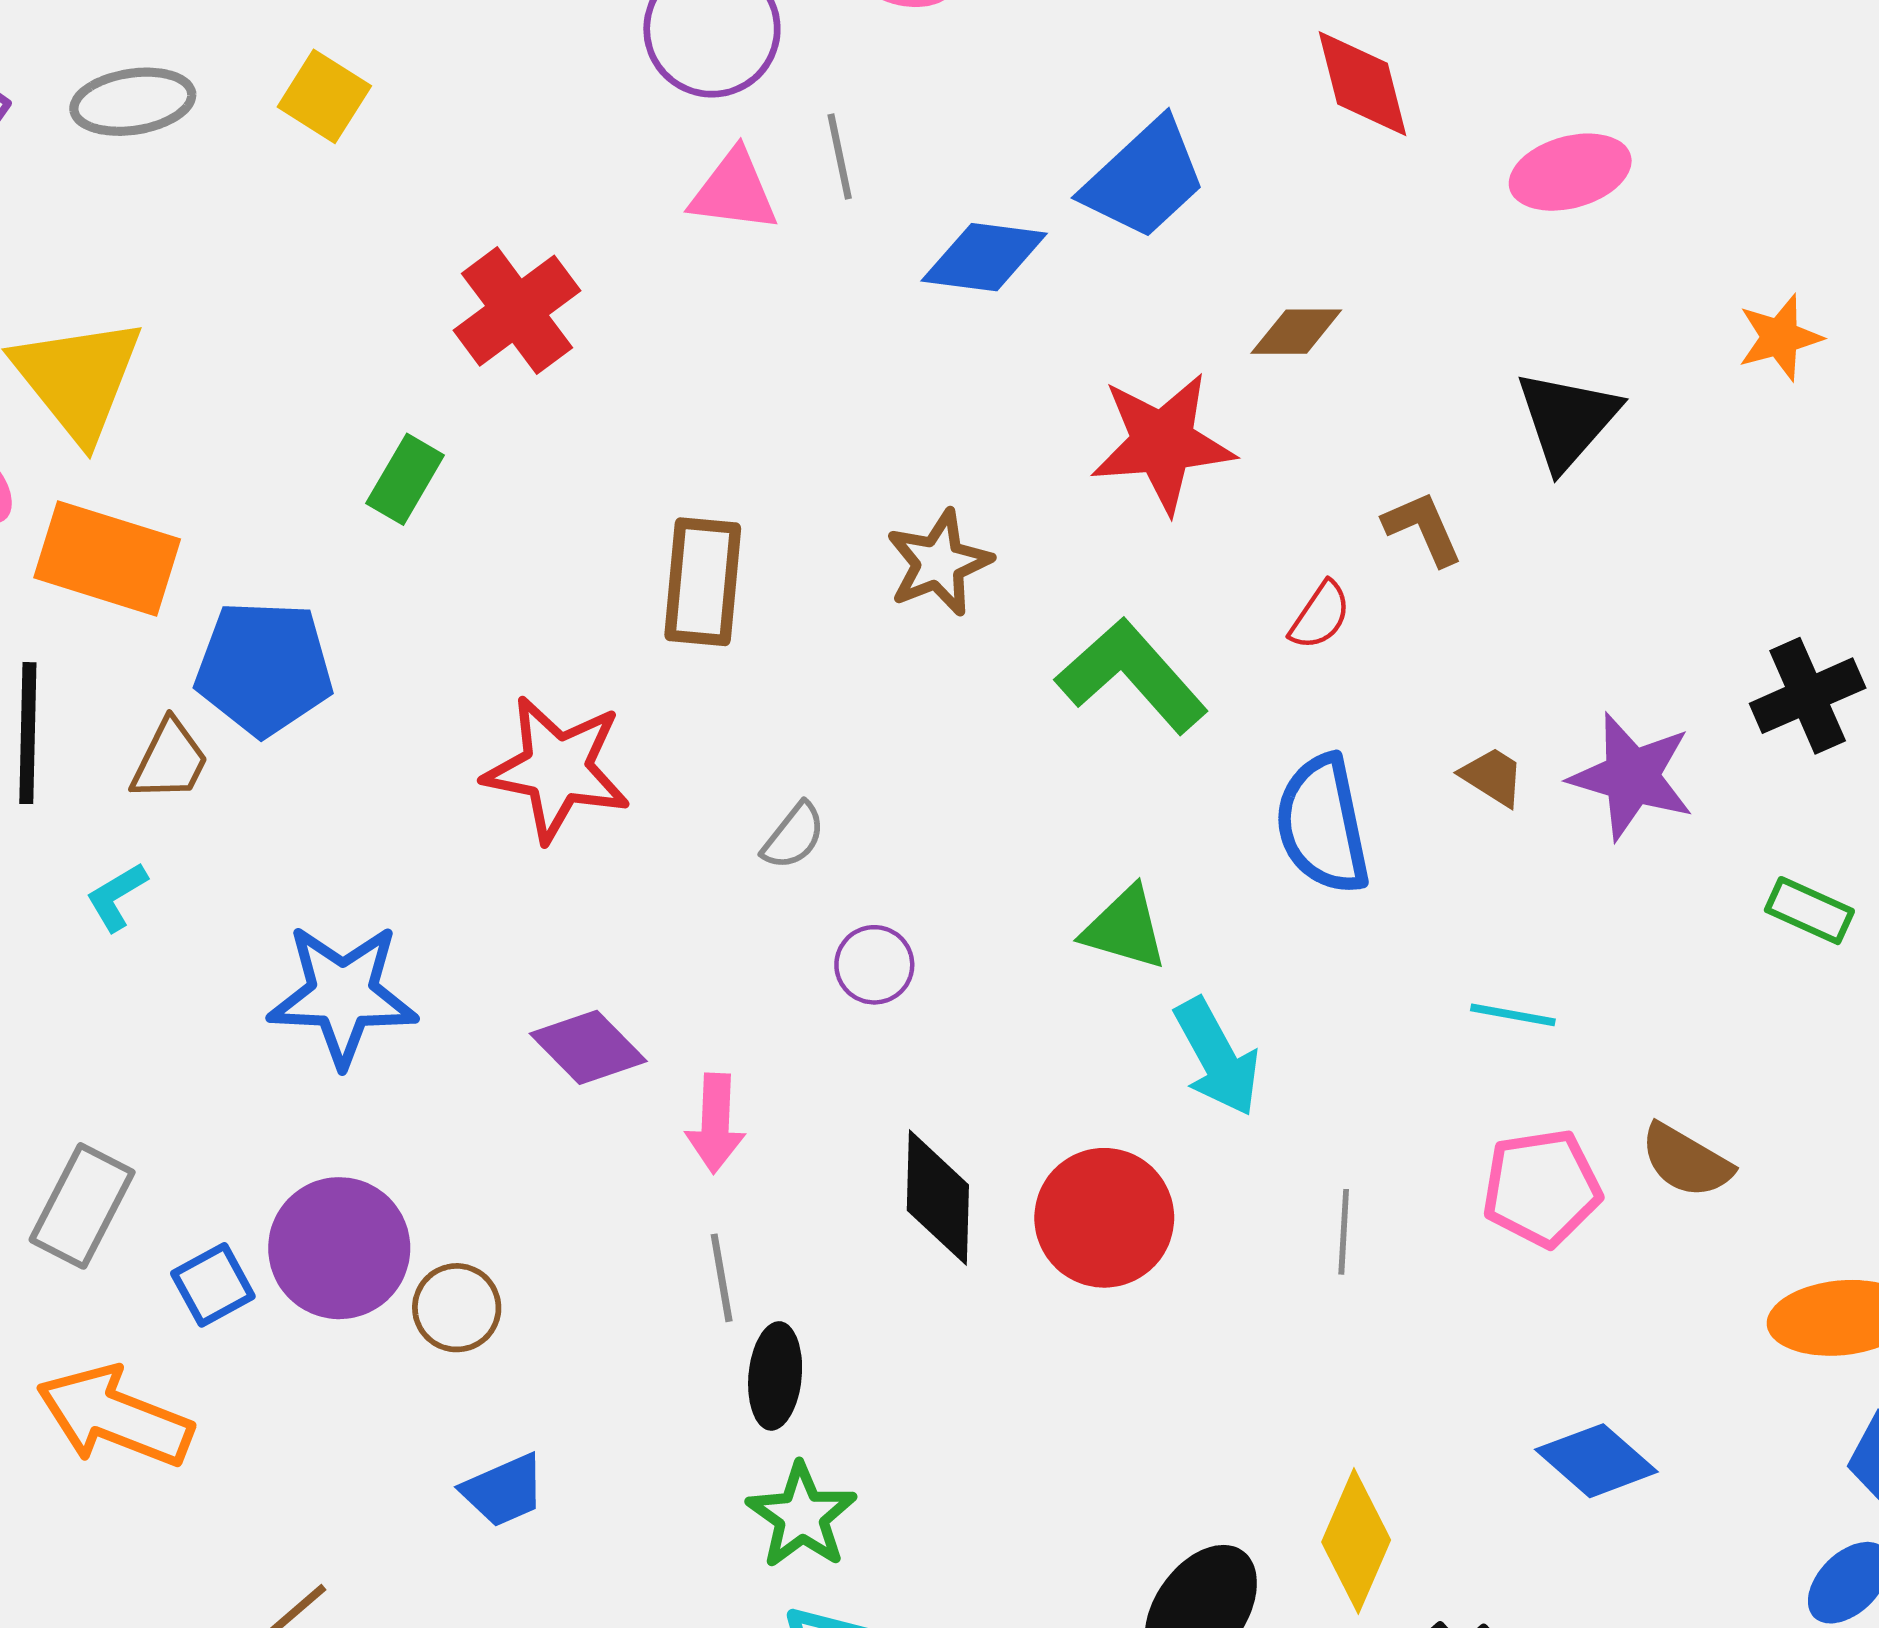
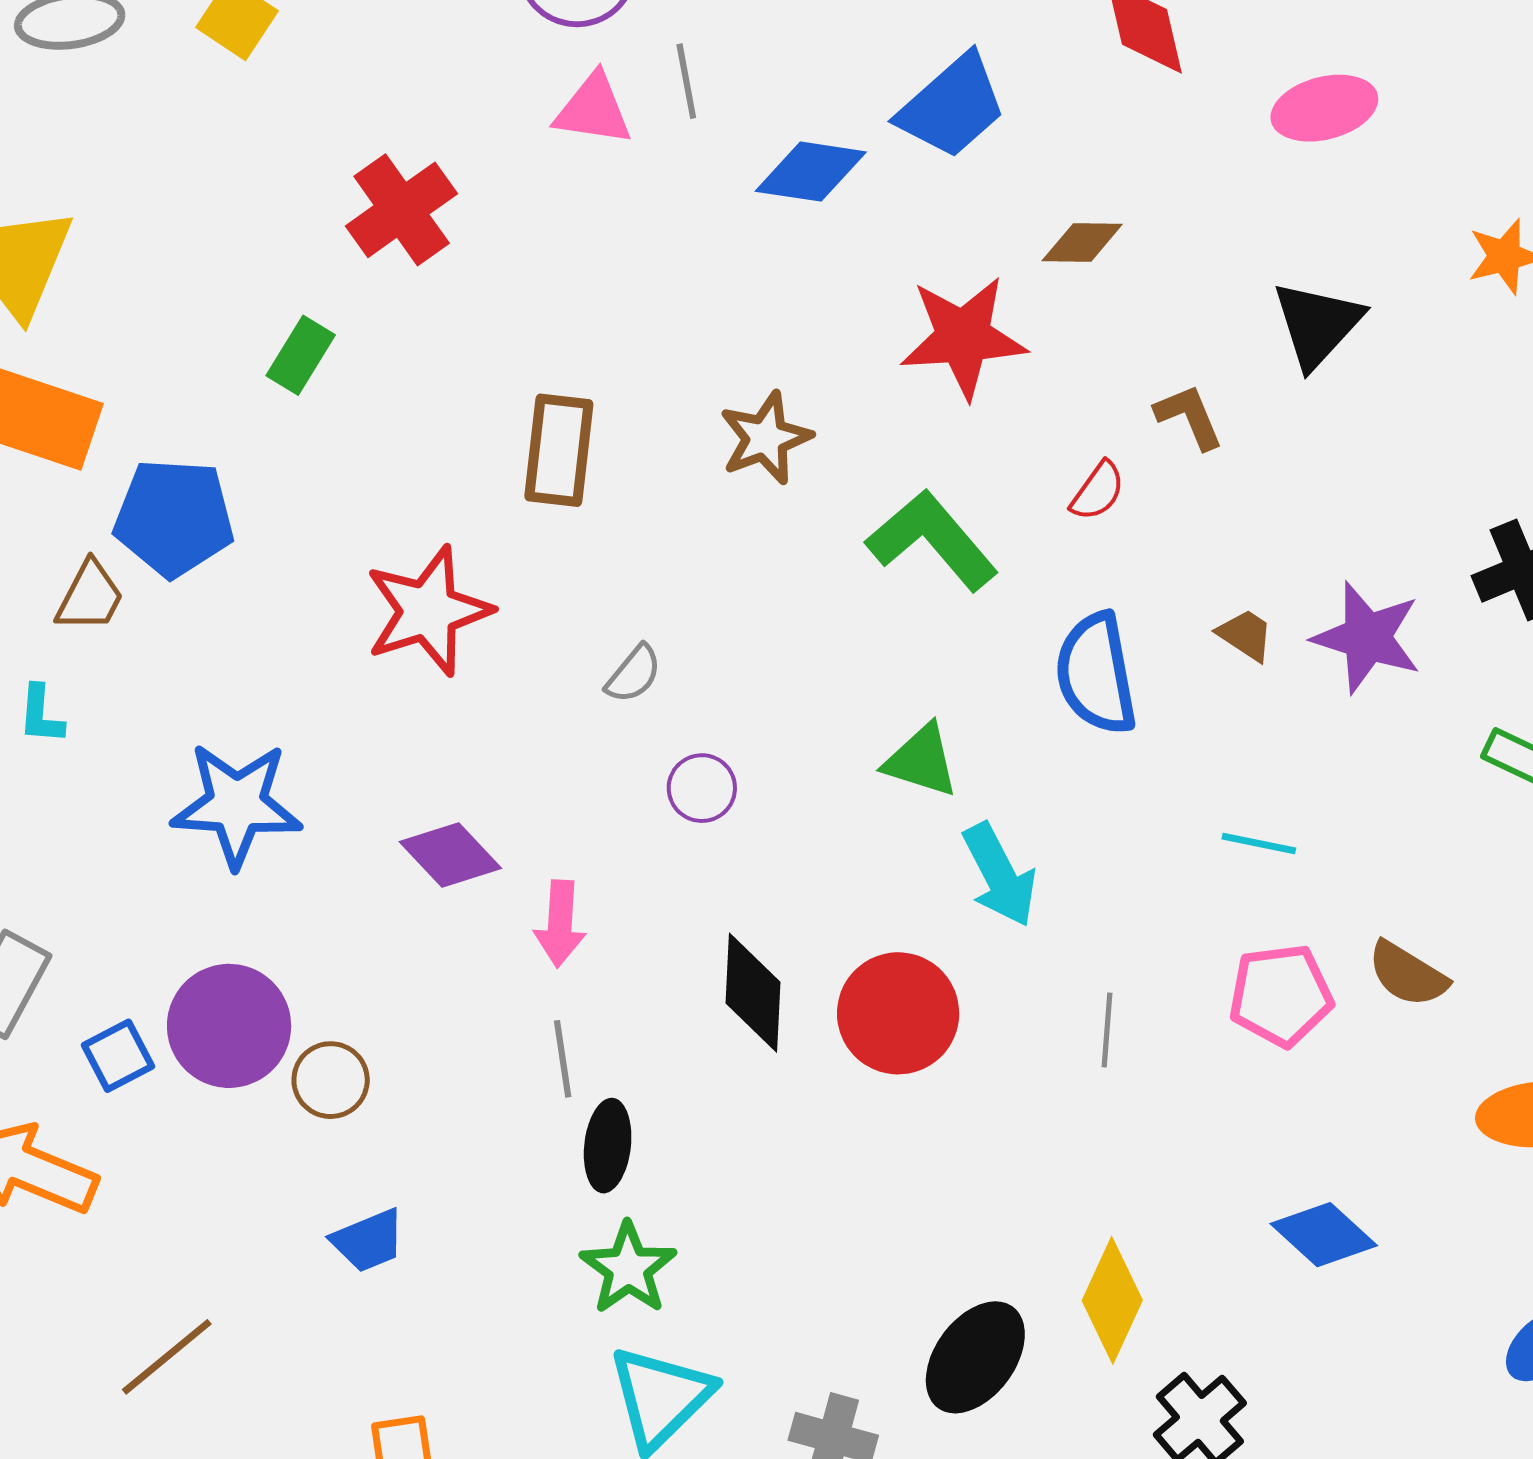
red star: (557, 769) -> (428, 611), turned -30
cyan L-shape: (117, 897) -> (41, 715), turned -56

